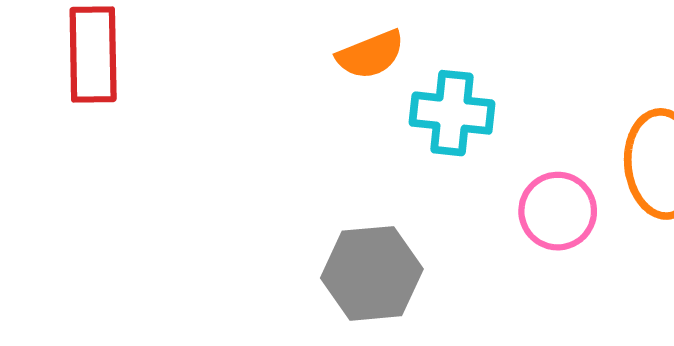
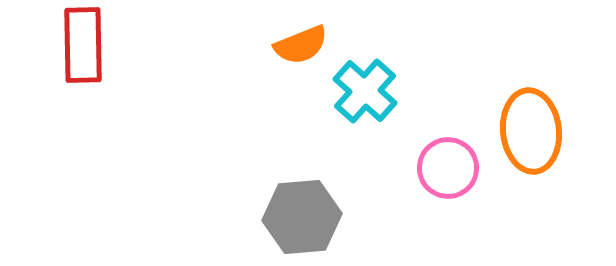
cyan cross: (452, 113) -> (365, 91), turned 36

